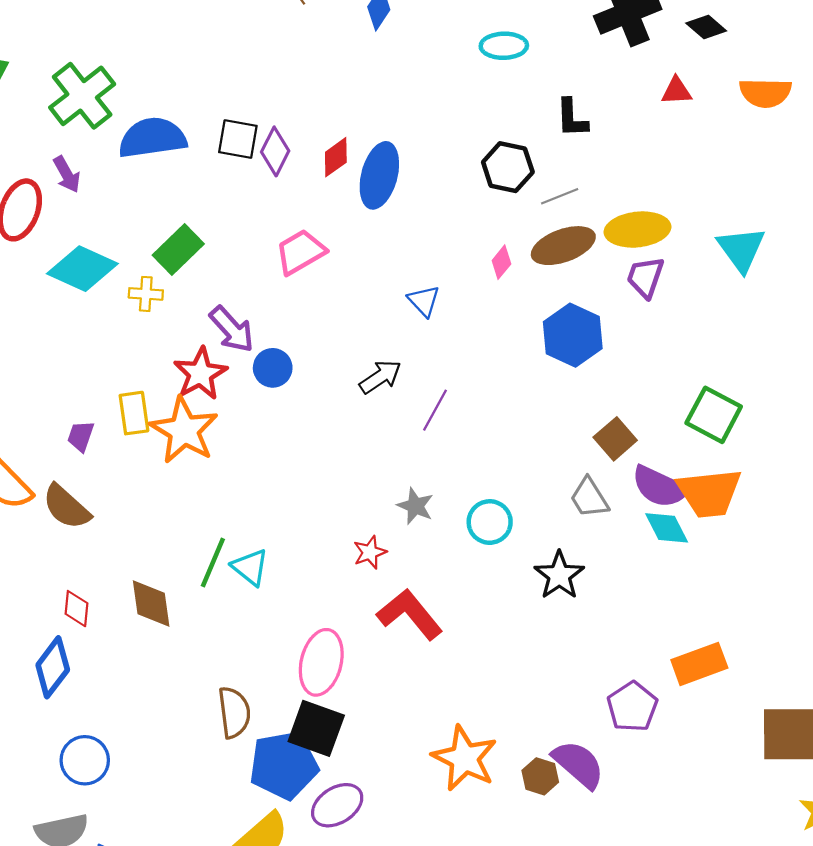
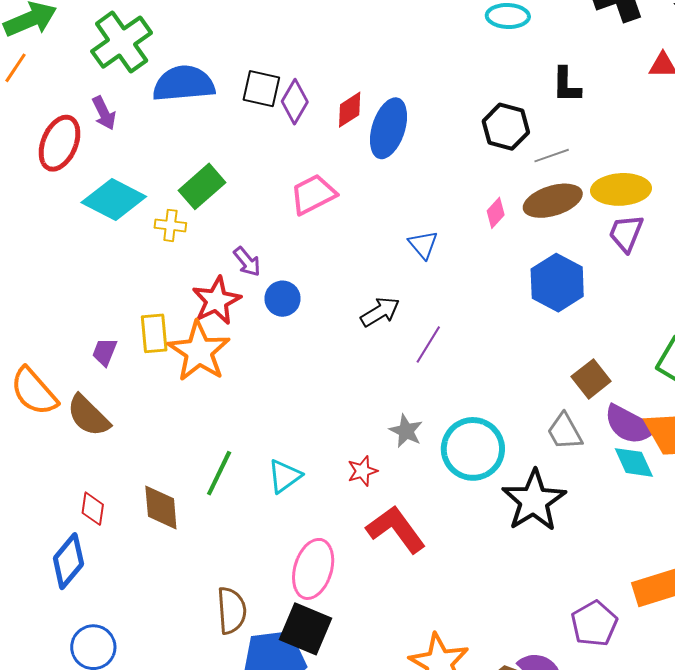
purple arrow: (232, 329) -> (247, 262), size x0.7
cyan circle: (490, 522) -> (473, 449), size x1.5
cyan triangle: (250, 567) -> (285, 476), moved, turned 42
black star: (559, 575) -> (534, 501), size x1.4

